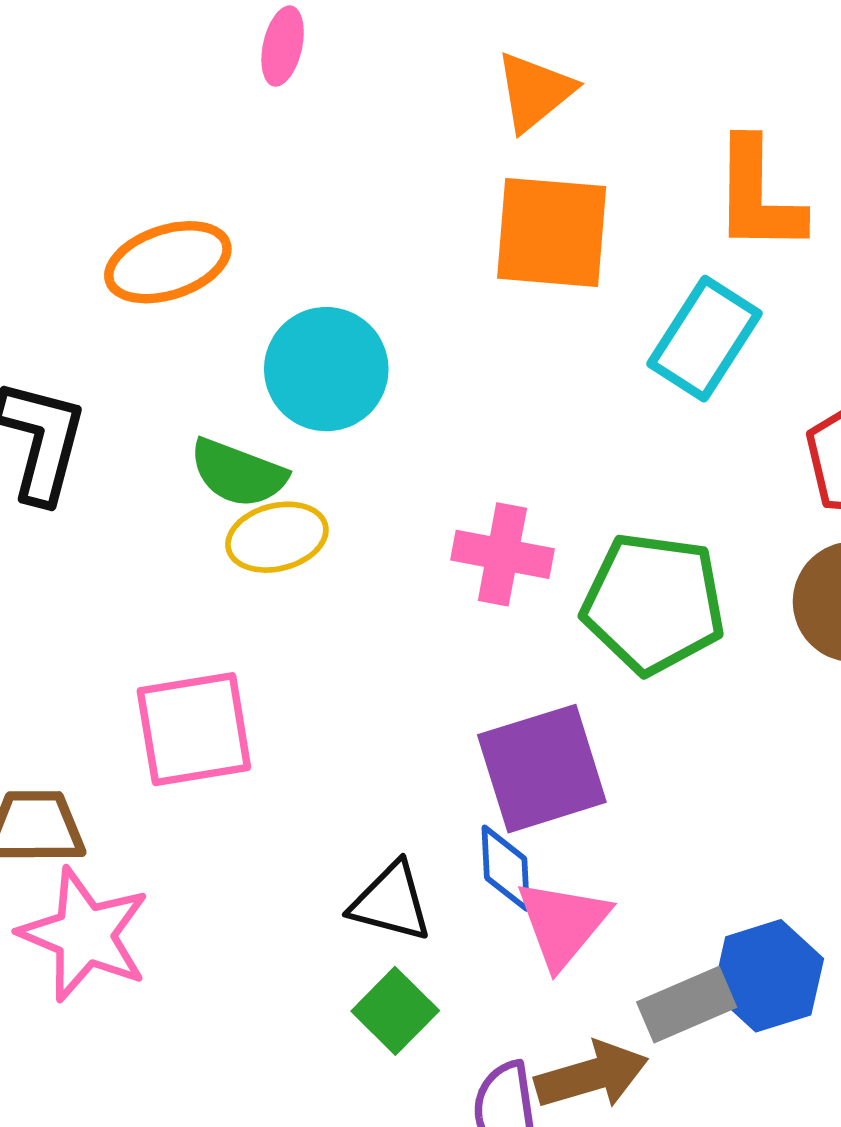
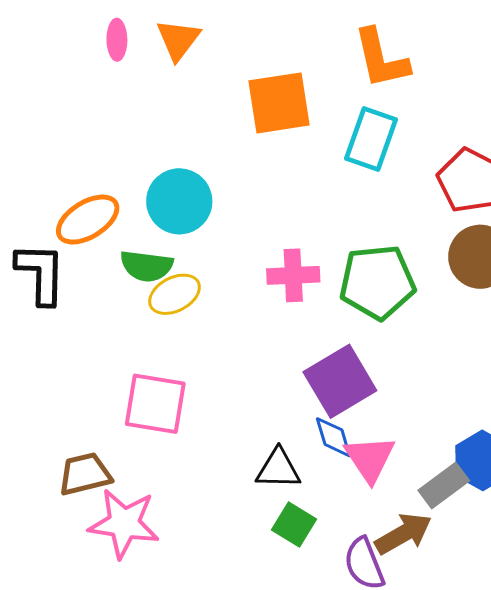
orange triangle: (535, 92) -> (178, 40), moved
orange ellipse: (168, 262) -> (88, 220), moved
pink square: (194, 729) -> (155, 404), turned 32

